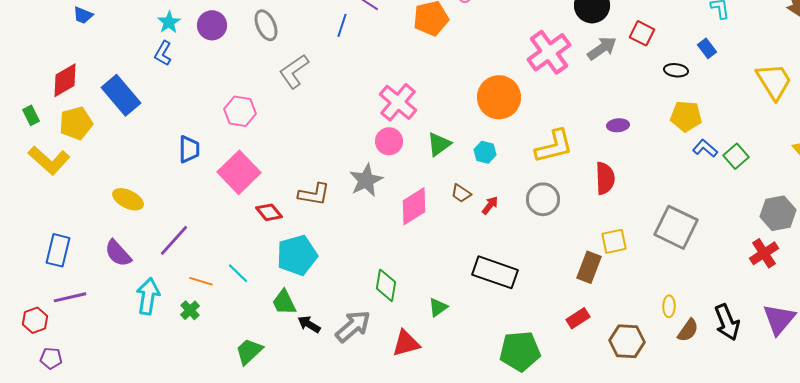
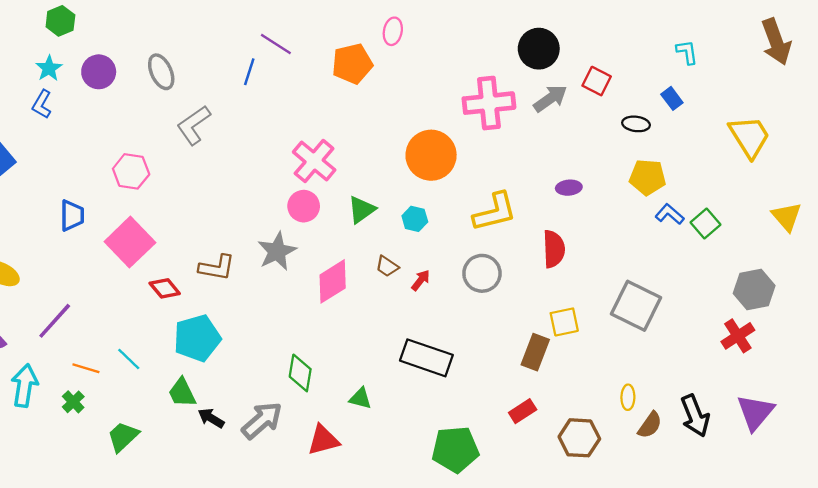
pink cross: (549, 52) -> (489, 103), turned 30
green triangle: (438, 307) -> (360, 398), turned 50
green trapezoid: (249, 351) -> (123, 437), moved

